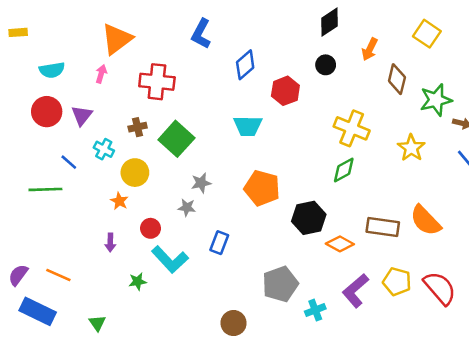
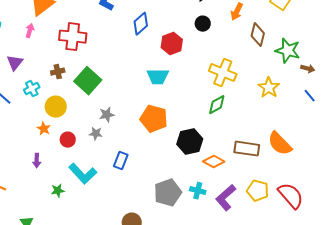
green star: (436, 100) -> (288, 51), turned 30
cyan trapezoid: (248, 126) -> (158, 77), moved
cyan cross: (104, 149) -> (32, 89), turned 35
red circle: (150, 228) -> (68, 140), moved
cyan cross: (315, 310) -> (198, 191), moved, turned 35

